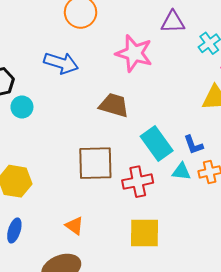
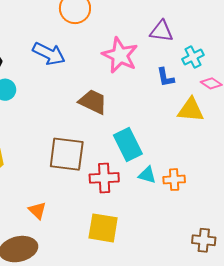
blue L-shape: (193, 145) -> (165, 77), moved

